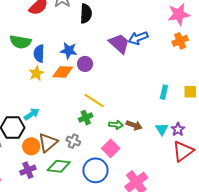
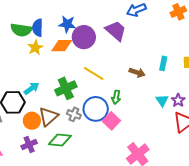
green semicircle: (20, 42) -> (21, 30), moved
purple trapezoid: (119, 43) -> (116, 31), moved
purple circle: (85, 64) -> (84, 37), size x1.5
green cross: (86, 118) -> (66, 88), moved, size x1.5
green arrow: (116, 125) -> (116, 97), turned 96
brown arrow: (134, 125) -> (137, 72), moved
blue circle: (95, 170) -> (96, 109), moved

